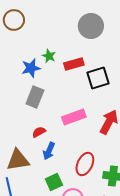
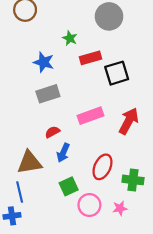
green star: (49, 56) -> (70, 38), moved
blue star: (31, 68) -> (44, 62), turned 30
gray rectangle: (35, 97) -> (48, 94), turned 50

